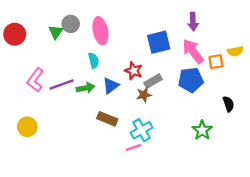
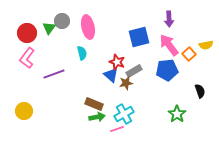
red circle: (15, 34) -> (27, 33), moved
orange square: (216, 62) -> (189, 54), turned -32
pink L-shape: (35, 80) -> (27, 58), moved
blue triangle: (111, 86) -> (111, 75), moved, turned -42
green arrow: (86, 88) -> (97, 117), moved

